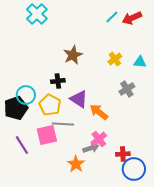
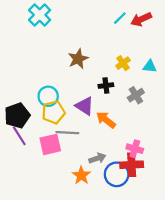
black cross: (58, 81) -> (106, 86), moved
cyan circle: (26, 95) -> (48, 96), moved
yellow pentagon: (50, 105) -> (53, 112), turned 30
pink cross: (99, 139) -> (135, 149), moved, turned -35
purple line: (22, 145) -> (19, 136), moved
red cross: (123, 154) -> (132, 165), size x1.5
blue circle: (134, 169) -> (117, 174), moved

